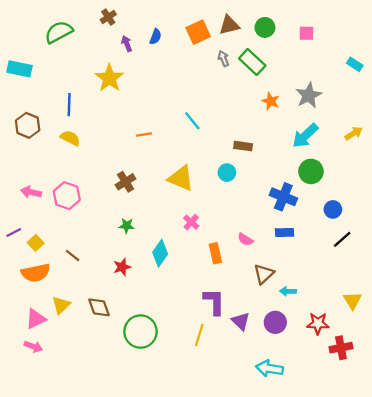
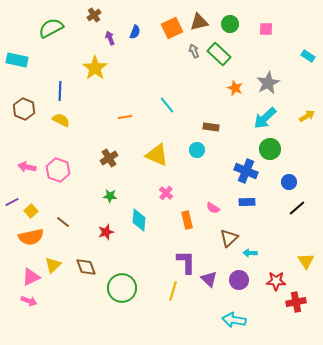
cyan diamond: (160, 253) -> (139, 220), turned -30

